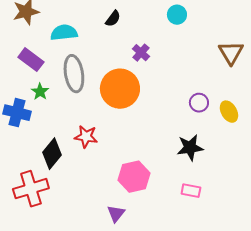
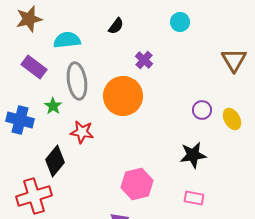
green star: (40, 92) -> (53, 106), moved
red star: (86, 137) -> (82, 132), moved

